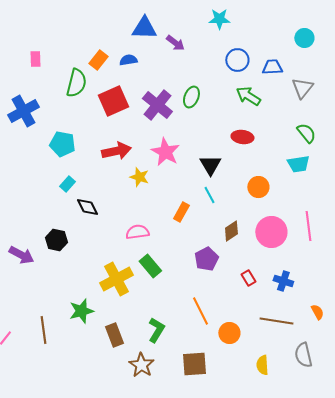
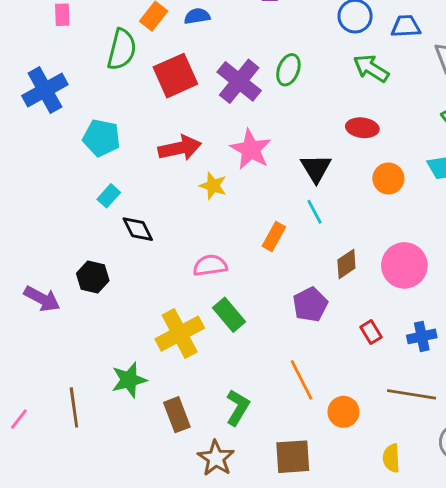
orange circle: (258, 187) -> (388, 178), moved
blue cross: (283, 281) -> (422, 336), turned -30

